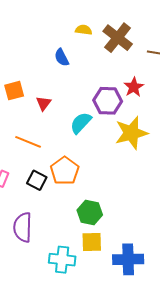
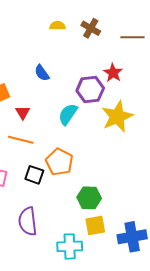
brown cross: (118, 38) -> (91, 28), size x0.7
blue semicircle: (62, 58) -> (42, 73), moved
red triangle: (44, 103) -> (23, 112), moved

